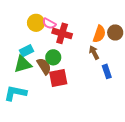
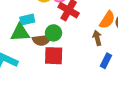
brown semicircle: (44, 66) -> (42, 40), turned 102
blue rectangle: (107, 71) -> (106, 61), turned 32

